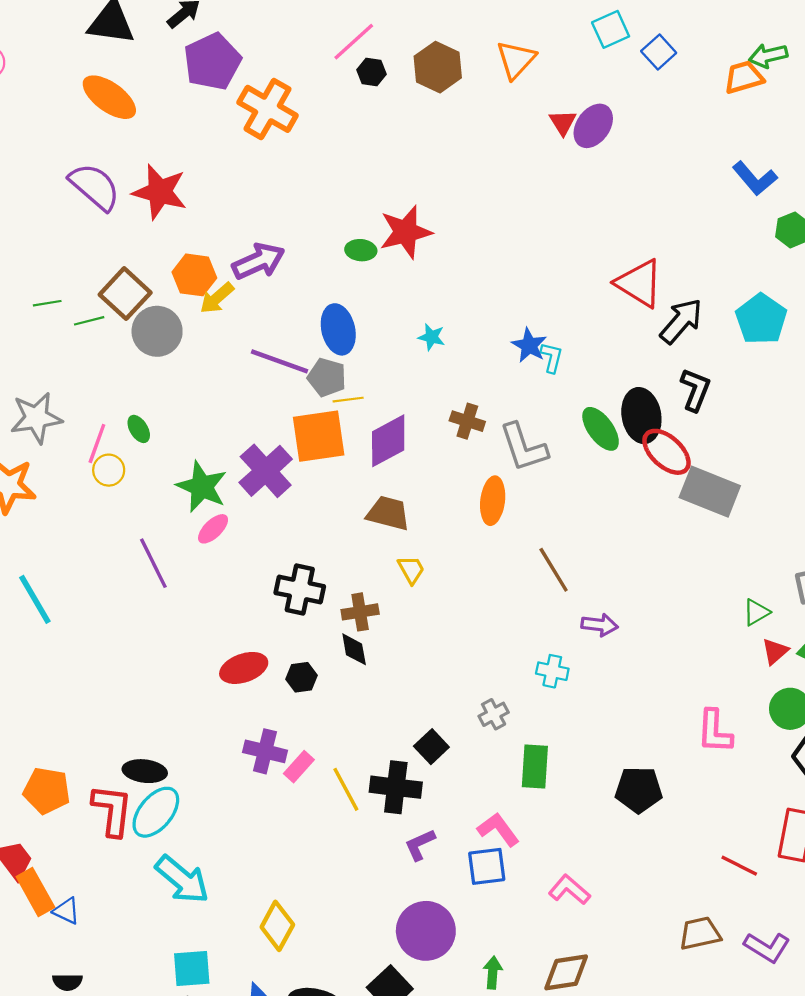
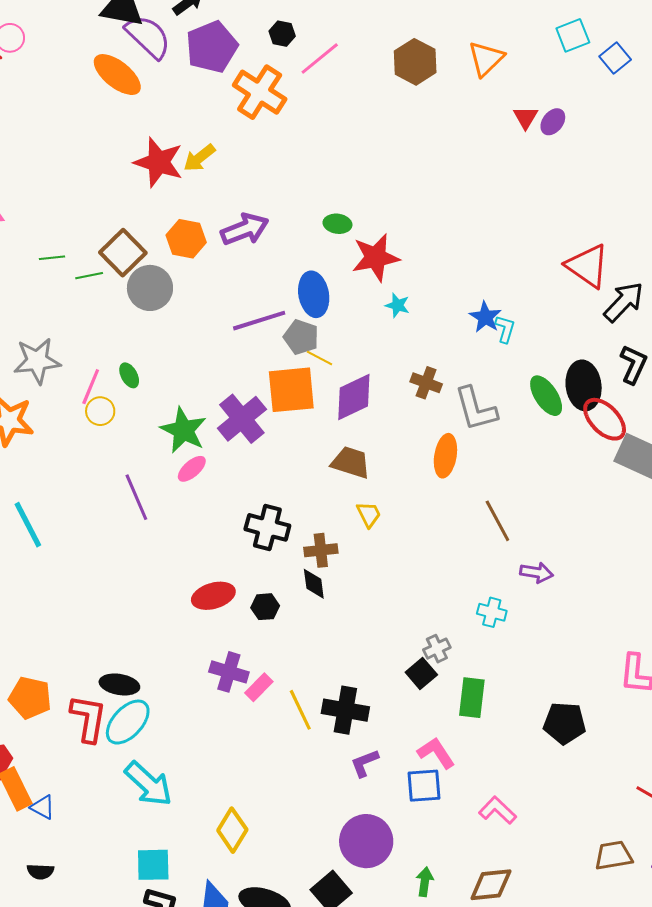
pink line: (354, 42) -> (320, 58), moved
black hexagon: (371, 72) -> (282, 34), moved
purple ellipse: (593, 126) -> (553, 122), size x0.7
purple semicircle: (95, 187) -> (148, 37), moved
red star: (406, 232) -> (376, 258), moved
yellow arrow: (217, 298) -> (199, 158), moved
purple line: (279, 361) -> (259, 321), turned -40
yellow line: (348, 400) -> (319, 358), turned 32
black square: (431, 747) -> (421, 674), moved

